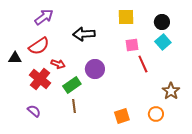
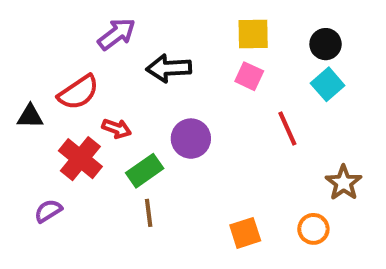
purple arrow: (44, 17) -> (117, 34), moved
pink square: (132, 45) -> (249, 76), moved, turned 32
purple semicircle: (34, 111) -> (48, 211), moved, turned -72

